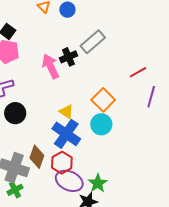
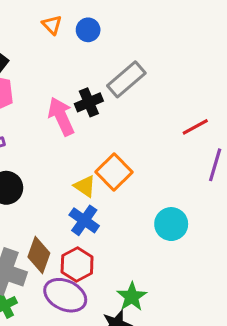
orange square: (103, 100) -> (114, 172), moved
cyan circle: (101, 124) -> (171, 224), moved
blue cross: (66, 134) -> (84, 220), size x0.7
purple ellipse: (69, 181) -> (65, 295), moved

